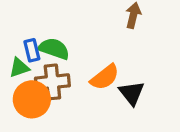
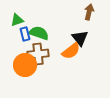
green triangle: (19, 68) -> (17, 20), moved
black triangle: (132, 93) -> (80, 38), moved

